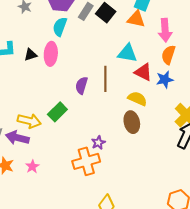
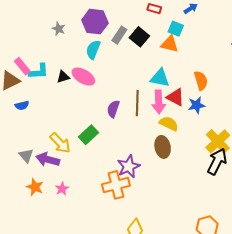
pink arrow: (165, 30) -> (159, 102), moved
pink ellipse: (51, 54) -> (83, 77), turned -65
orange semicircle: (168, 55) -> (201, 81), turned 144
yellow arrow: (29, 121) -> (60, 143), turned 30
purple star: (98, 143) -> (129, 167), size x1.6

